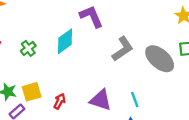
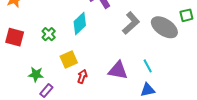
yellow square: (32, 92) -> (69, 60), moved

